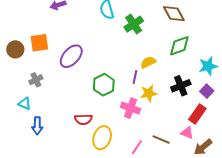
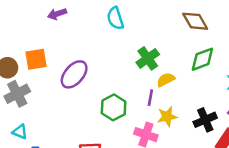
green cross: (134, 24) -> (148, 58), moved
gray cross: (36, 80) -> (17, 94), moved, size x1.5
black cross: (181, 86) -> (205, 120), moved

